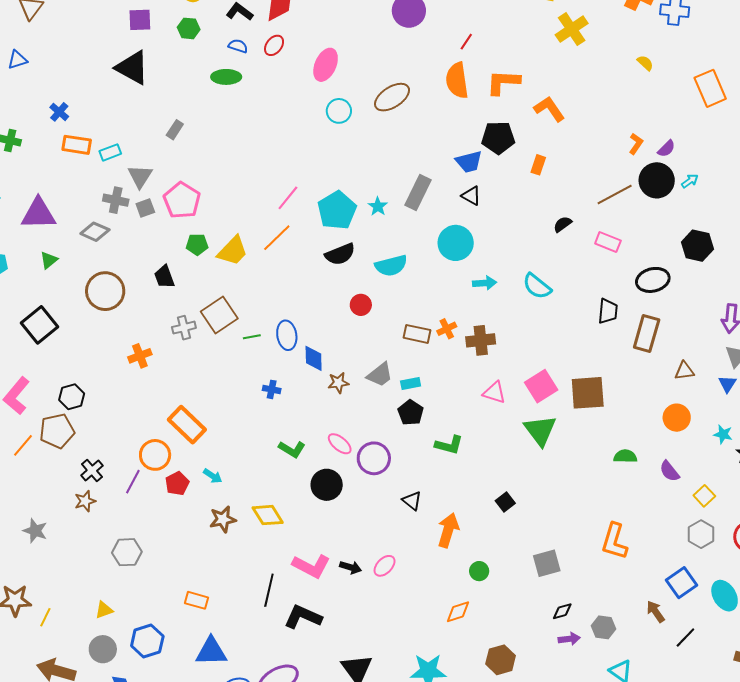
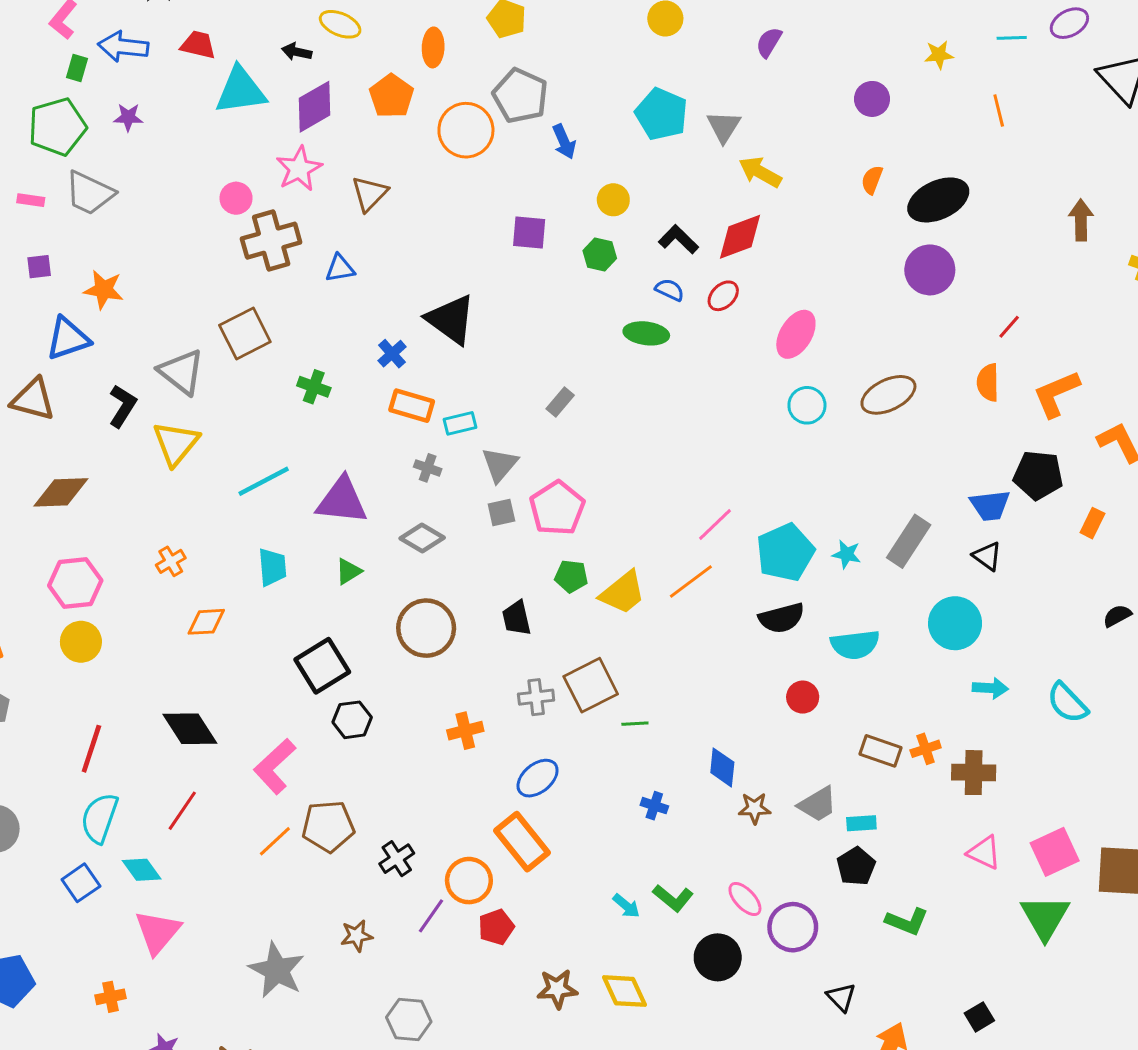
black triangle: (132, 68) -> (451, 319), moved
orange semicircle: (457, 80) -> (988, 382), size x0.7
orange L-shape: (503, 82) -> (1056, 394), turned -33
gray cross: (116, 200) -> (428, 468), moved, size x0.7
cyan star: (378, 206) -> (847, 554), turned -30
blue ellipse: (287, 335) -> (538, 778), moved, turned 52
black hexagon: (72, 397) -> (352, 720), moved
black cross: (92, 471) -> (397, 859), moved
cyan arrow: (213, 476) -> (626, 906), moved
gray star: (35, 531) -> (277, 970), size x1.5

